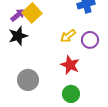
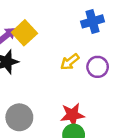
red star: (70, 65) -> (72, 115), moved, turned -30

